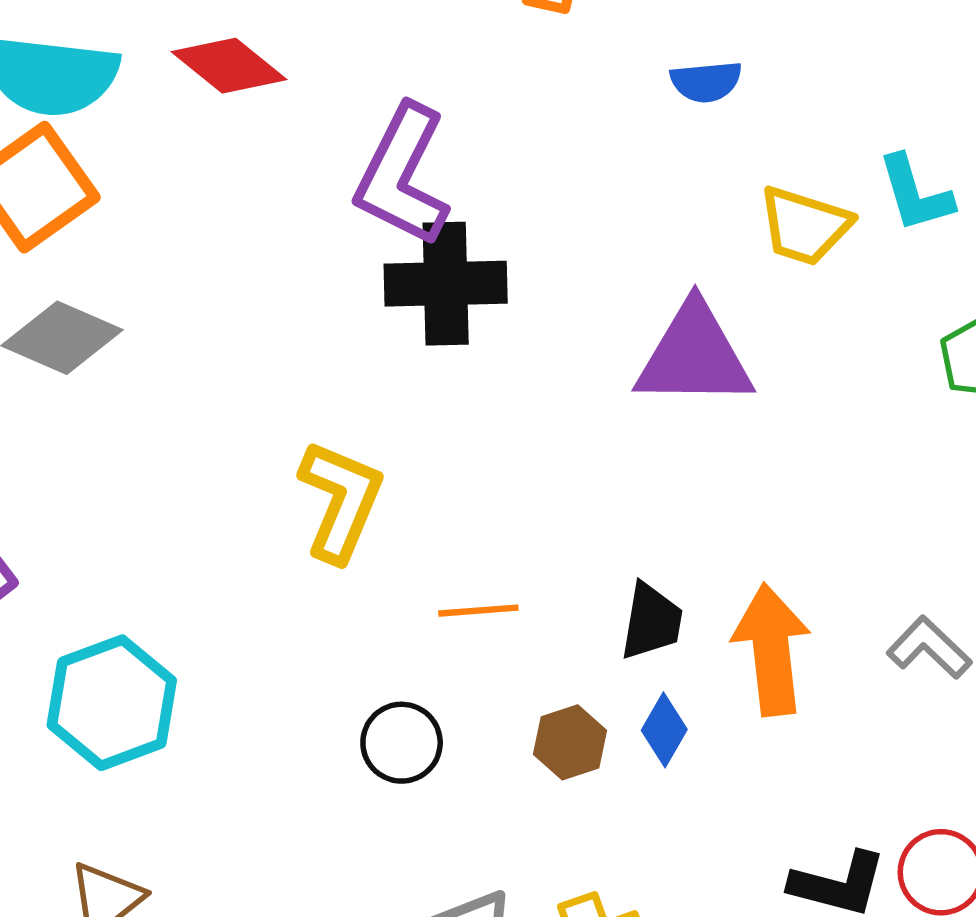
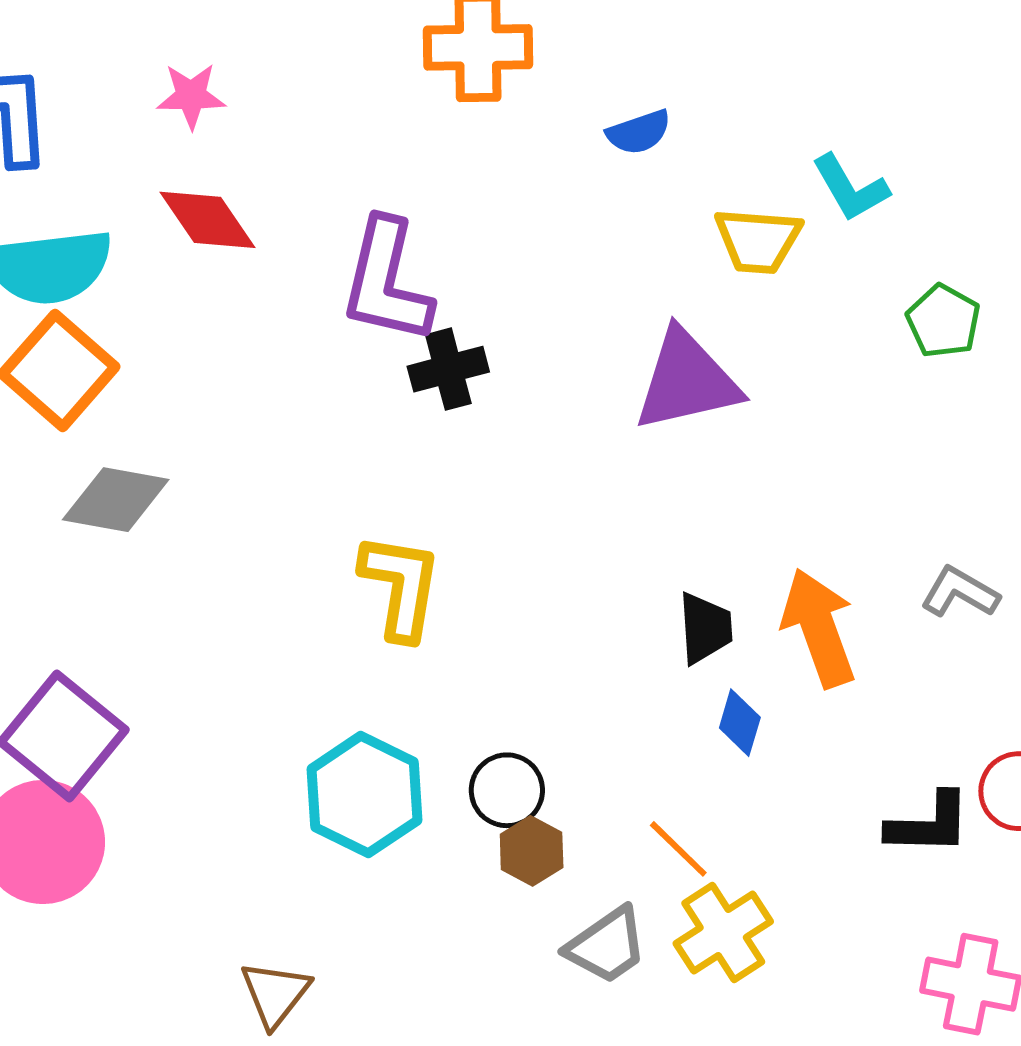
red diamond: (229, 66) -> (207, 220), turned 30
black cross: (446, 284) -> (448, 369), size x0.7
orange line: (478, 611) -> (678, 849), moved, turned 62
cyan hexagon: (112, 703) -> (365, 795), moved
brown hexagon: (570, 742) -> (532, 851), moved

